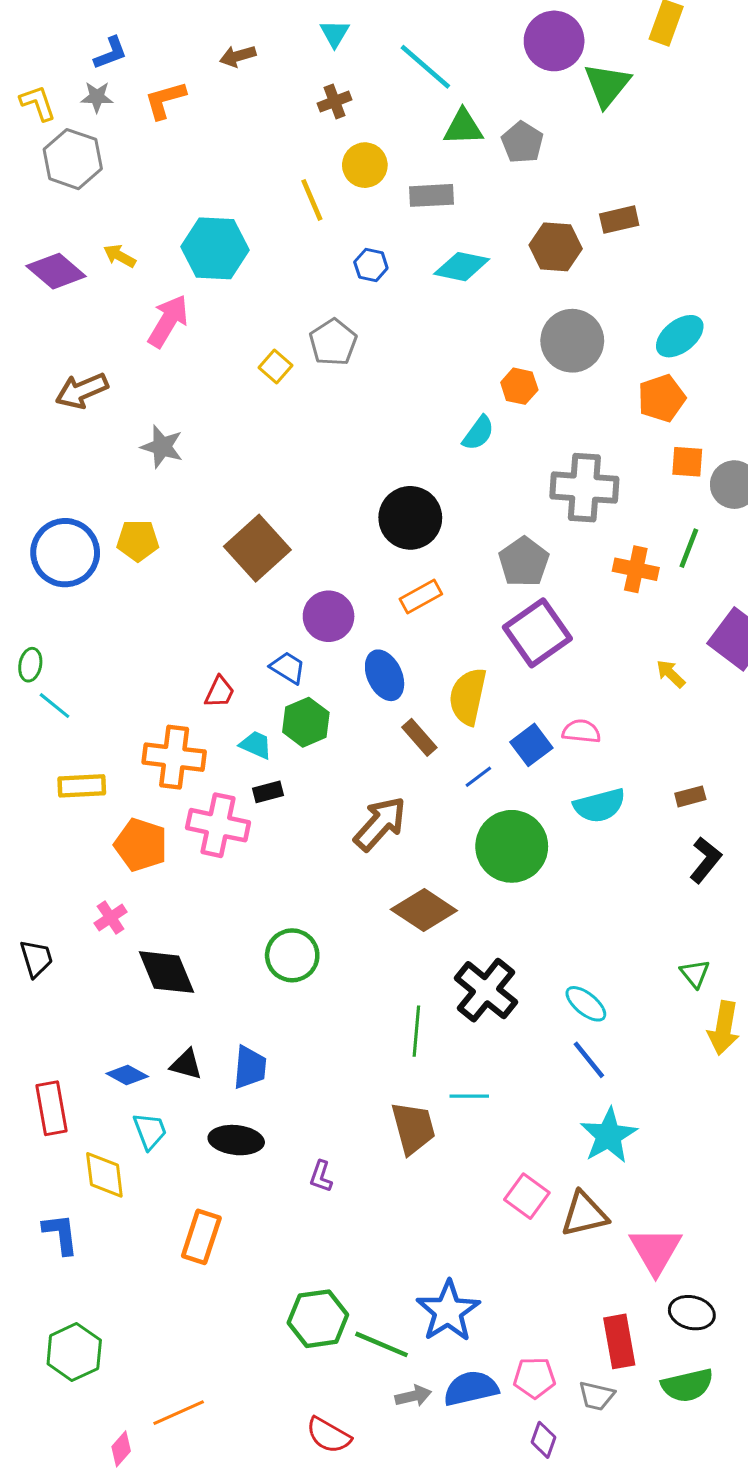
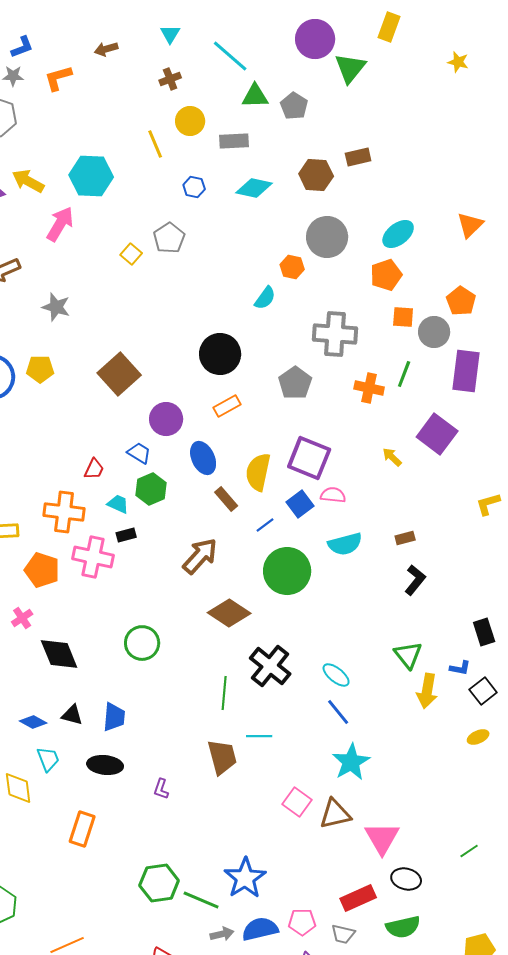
yellow arrow: (120, 256) -> (28, 181), size x1.5
purple square: (537, 633) -> (309, 458), moved, turned -33
green triangle: (695, 974) -> (408, 655), size x1.4
red rectangle: (619, 1341) -> (358, 898), turned 76

